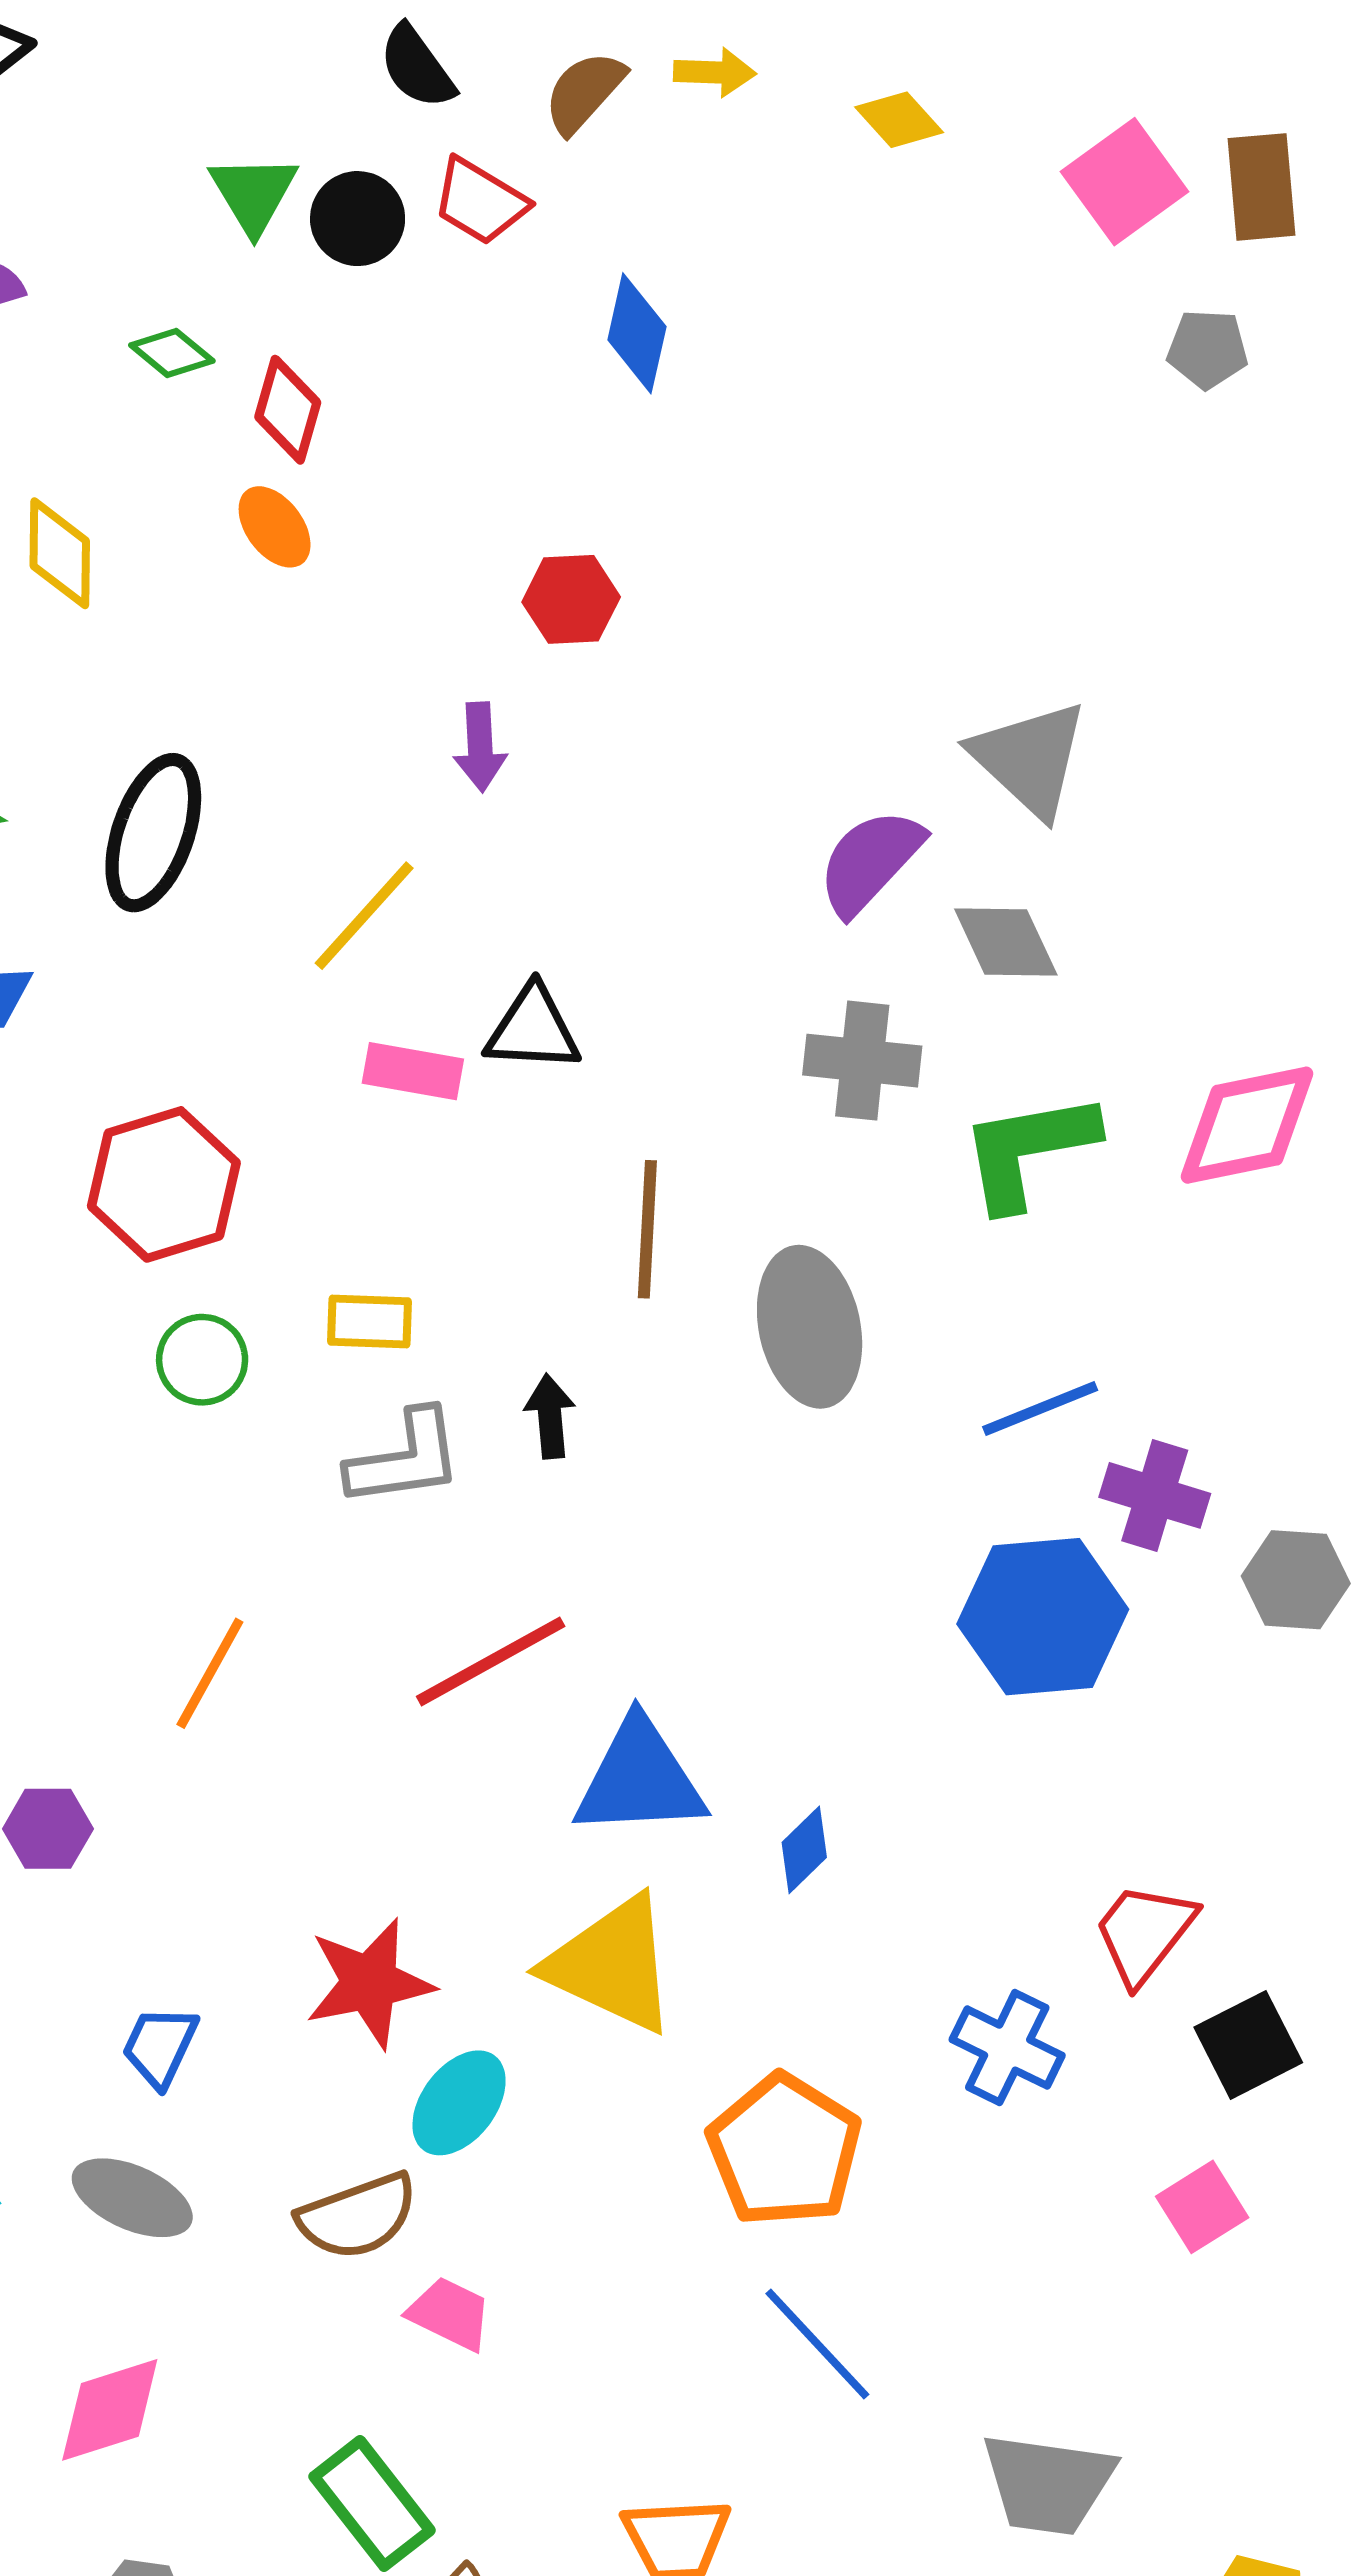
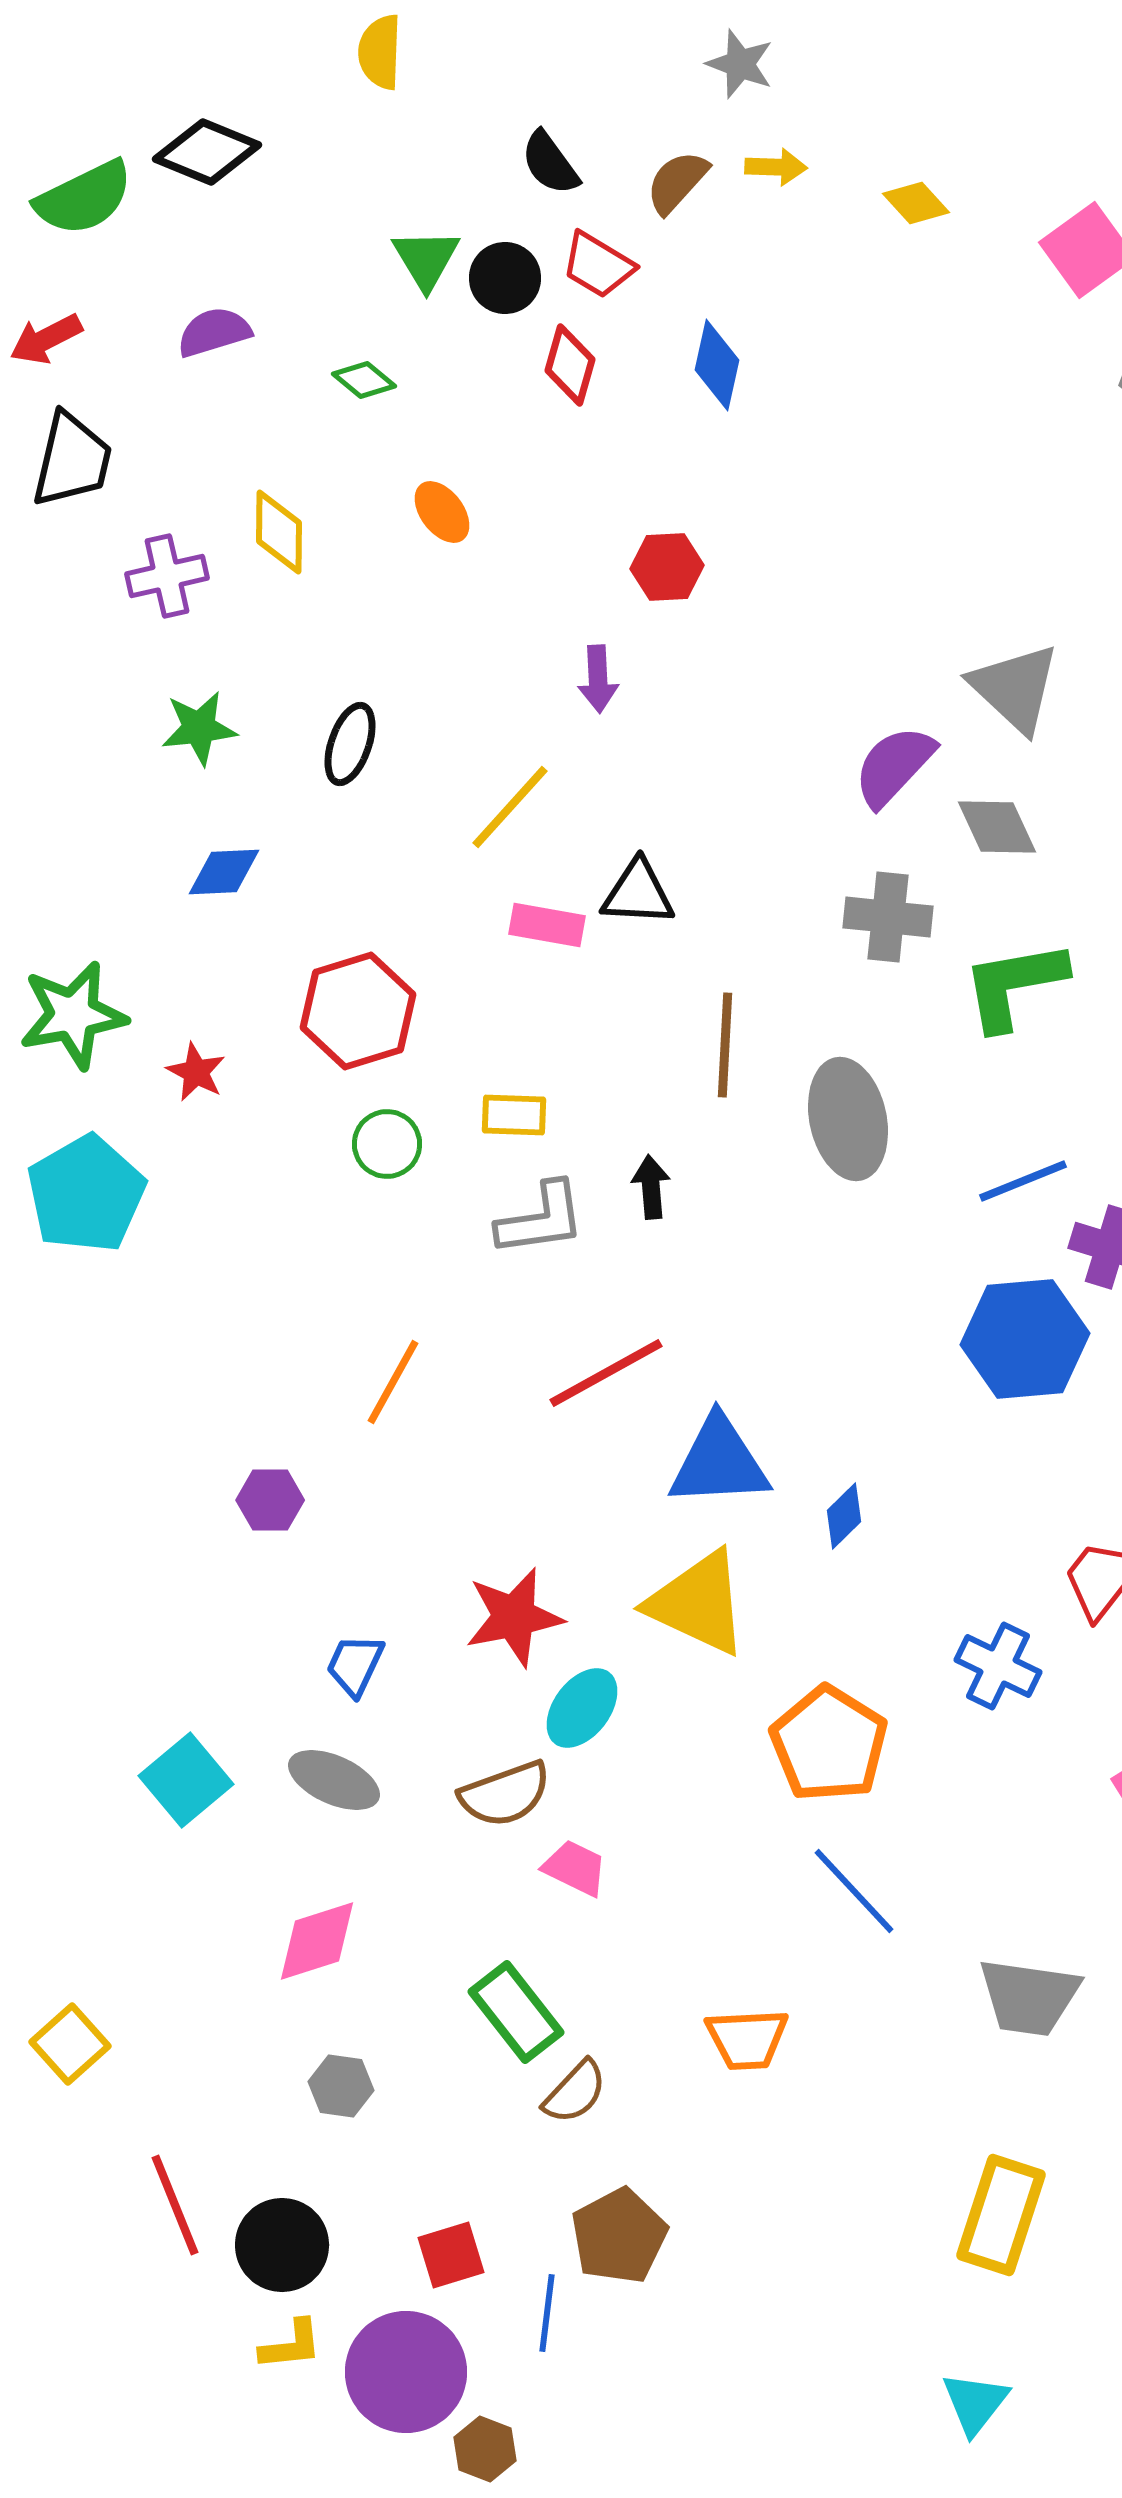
red diamond: (288, 410) -> (570, 365), moved
black ellipse: (153, 833) -> (350, 744), size x0.7

